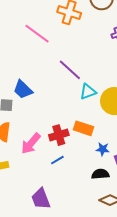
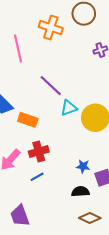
pink line: (37, 34) -> (18, 48), turned 40
orange rectangle: (84, 128) -> (28, 120), moved

